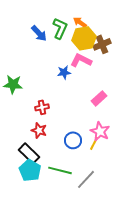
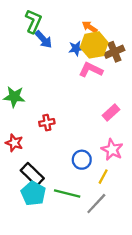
green L-shape: (60, 28) -> (33, 21), moved
blue star: (64, 72) -> (76, 48), moved
red star: (39, 130) -> (14, 143), moved
yellow line: (94, 143) -> (103, 177), moved

